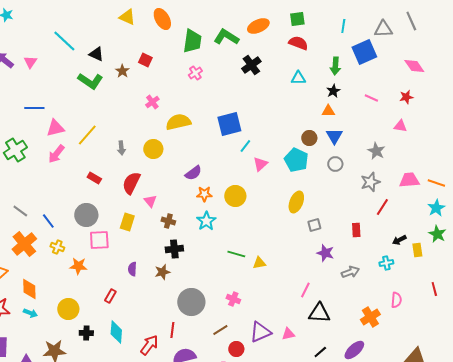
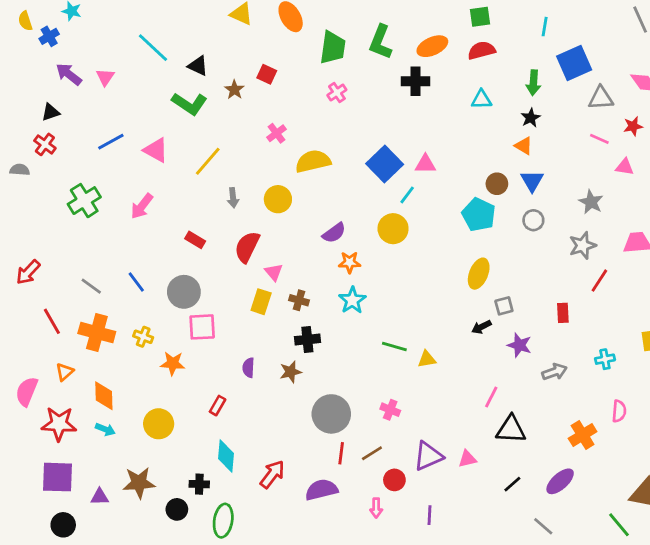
orange ellipse: (258, 26) -> (432, 46), moved
gray triangle: (383, 29) -> (601, 98), moved
green L-shape: (226, 37) -> (380, 42), turned -100
red semicircle: (298, 43) -> (481, 50), turned -36
black cross: (251, 65) -> (415, 81), turned 36
pink line: (371, 98) -> (599, 139), moved
blue line: (34, 108) -> (111, 142), turned -30
orange triangle: (328, 111) -> (524, 146), turned 32
blue square: (229, 124) -> (385, 164), turned -30
pink triangle: (55, 128) -> (156, 150), moved, turned 42
yellow line: (87, 135) -> (208, 161), moved
pink triangle: (260, 164) -> (425, 164), moved, turned 42
yellow circle: (235, 196) -> (393, 229), moved
blue line: (48, 221) -> (136, 282), moved
yellow rectangle: (127, 222) -> (261, 302), moved
black arrow: (399, 240) -> (481, 327), moved
orange cross: (24, 244) -> (97, 333), turned -35
red line: (172, 330) -> (341, 453), moved
black cross: (86, 333) -> (199, 484), moved

